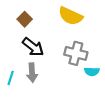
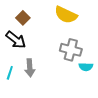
black arrow: (33, 47) -> (16, 40), moved

